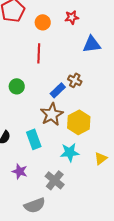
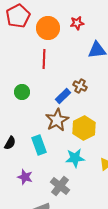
orange circle: (43, 22) -> (48, 28), size x1.5

